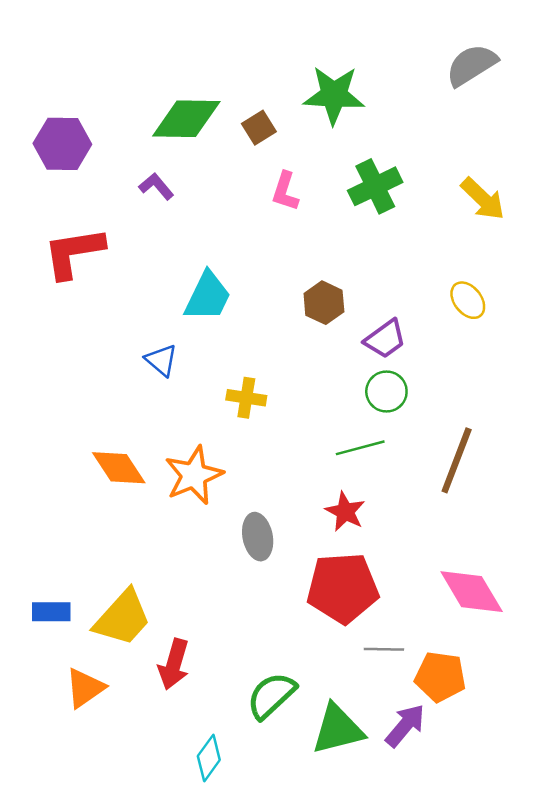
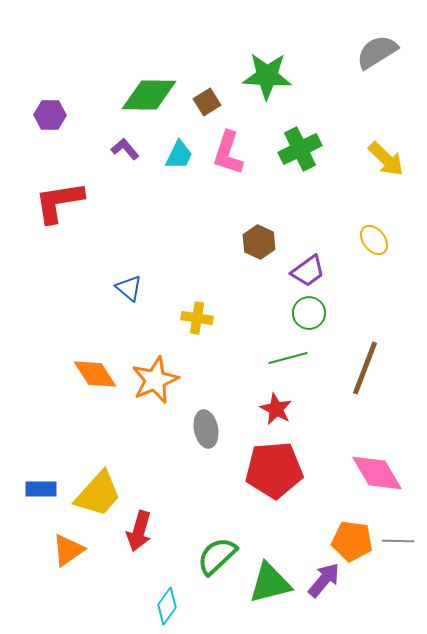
purple hexagon: (62, 144) -> (50, 115), size x0.7
pink L-shape: (285, 191) -> (228, 153), size x1.4
cyan trapezoid: (208, 296) -> (179, 155), moved, size x0.7
gray line: (384, 649) -> (398, 541), moved

